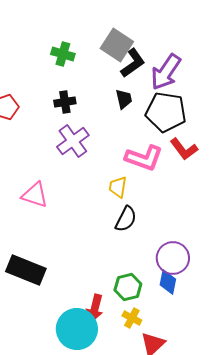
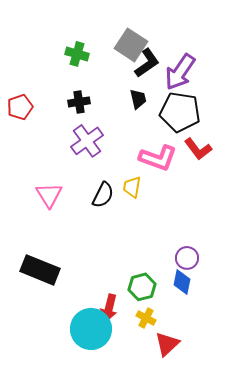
pink triangle: (35, 195) -> (49, 195), turned 40
black semicircle: (126, 219) -> (103, 195), moved
purple circle: (173, 258) -> (187, 258), size x0.7

